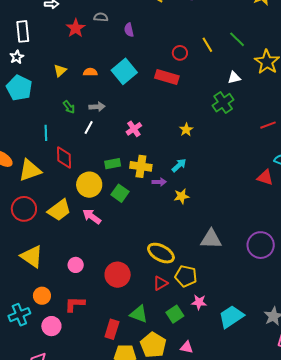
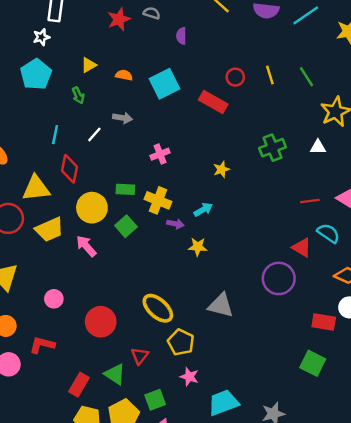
white triangle: (234, 78) -> (318, 147), moved
green arrow: (69, 107) -> (78, 95), moved
red line: (268, 125) -> (310, 201), moved
white line: (89, 127) -> (94, 134), moved
yellow triangle: (30, 170) -> (36, 188), moved
purple circle: (261, 245) -> (279, 278), moved
red triangle: (160, 283) -> (140, 356), moved, turned -35
green square: (175, 314) -> (155, 400), moved

